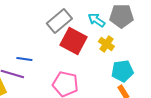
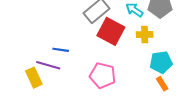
yellow cross: (106, 44) -> (145, 34), turned -35

